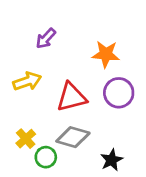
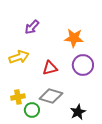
red triangle: (71, 97) -> (50, 68), size x0.7
yellow cross: (26, 139) -> (18, 97), turned 32

